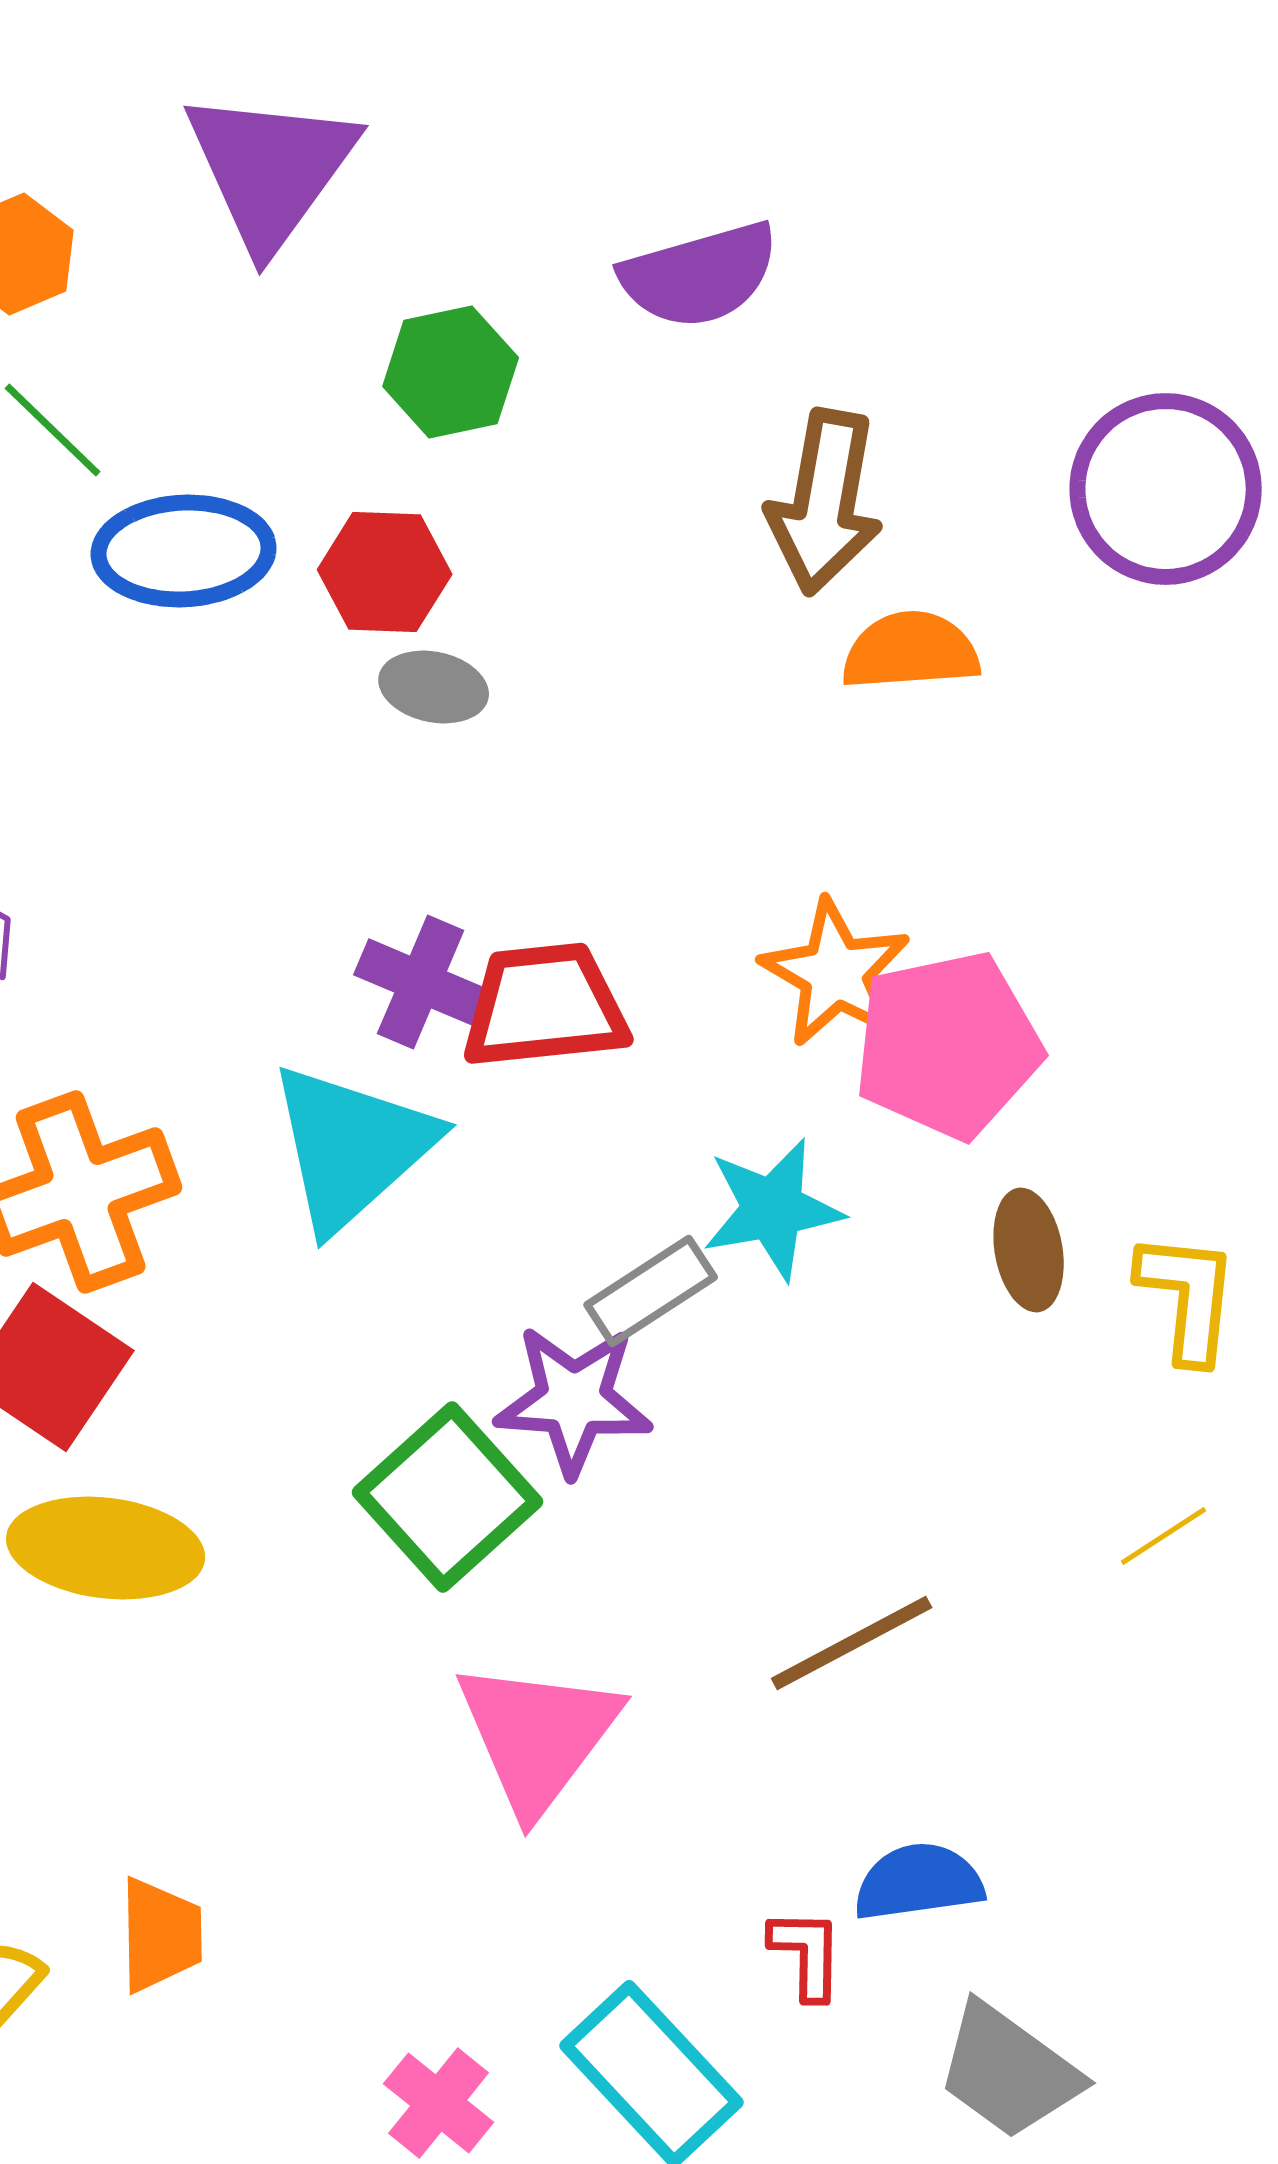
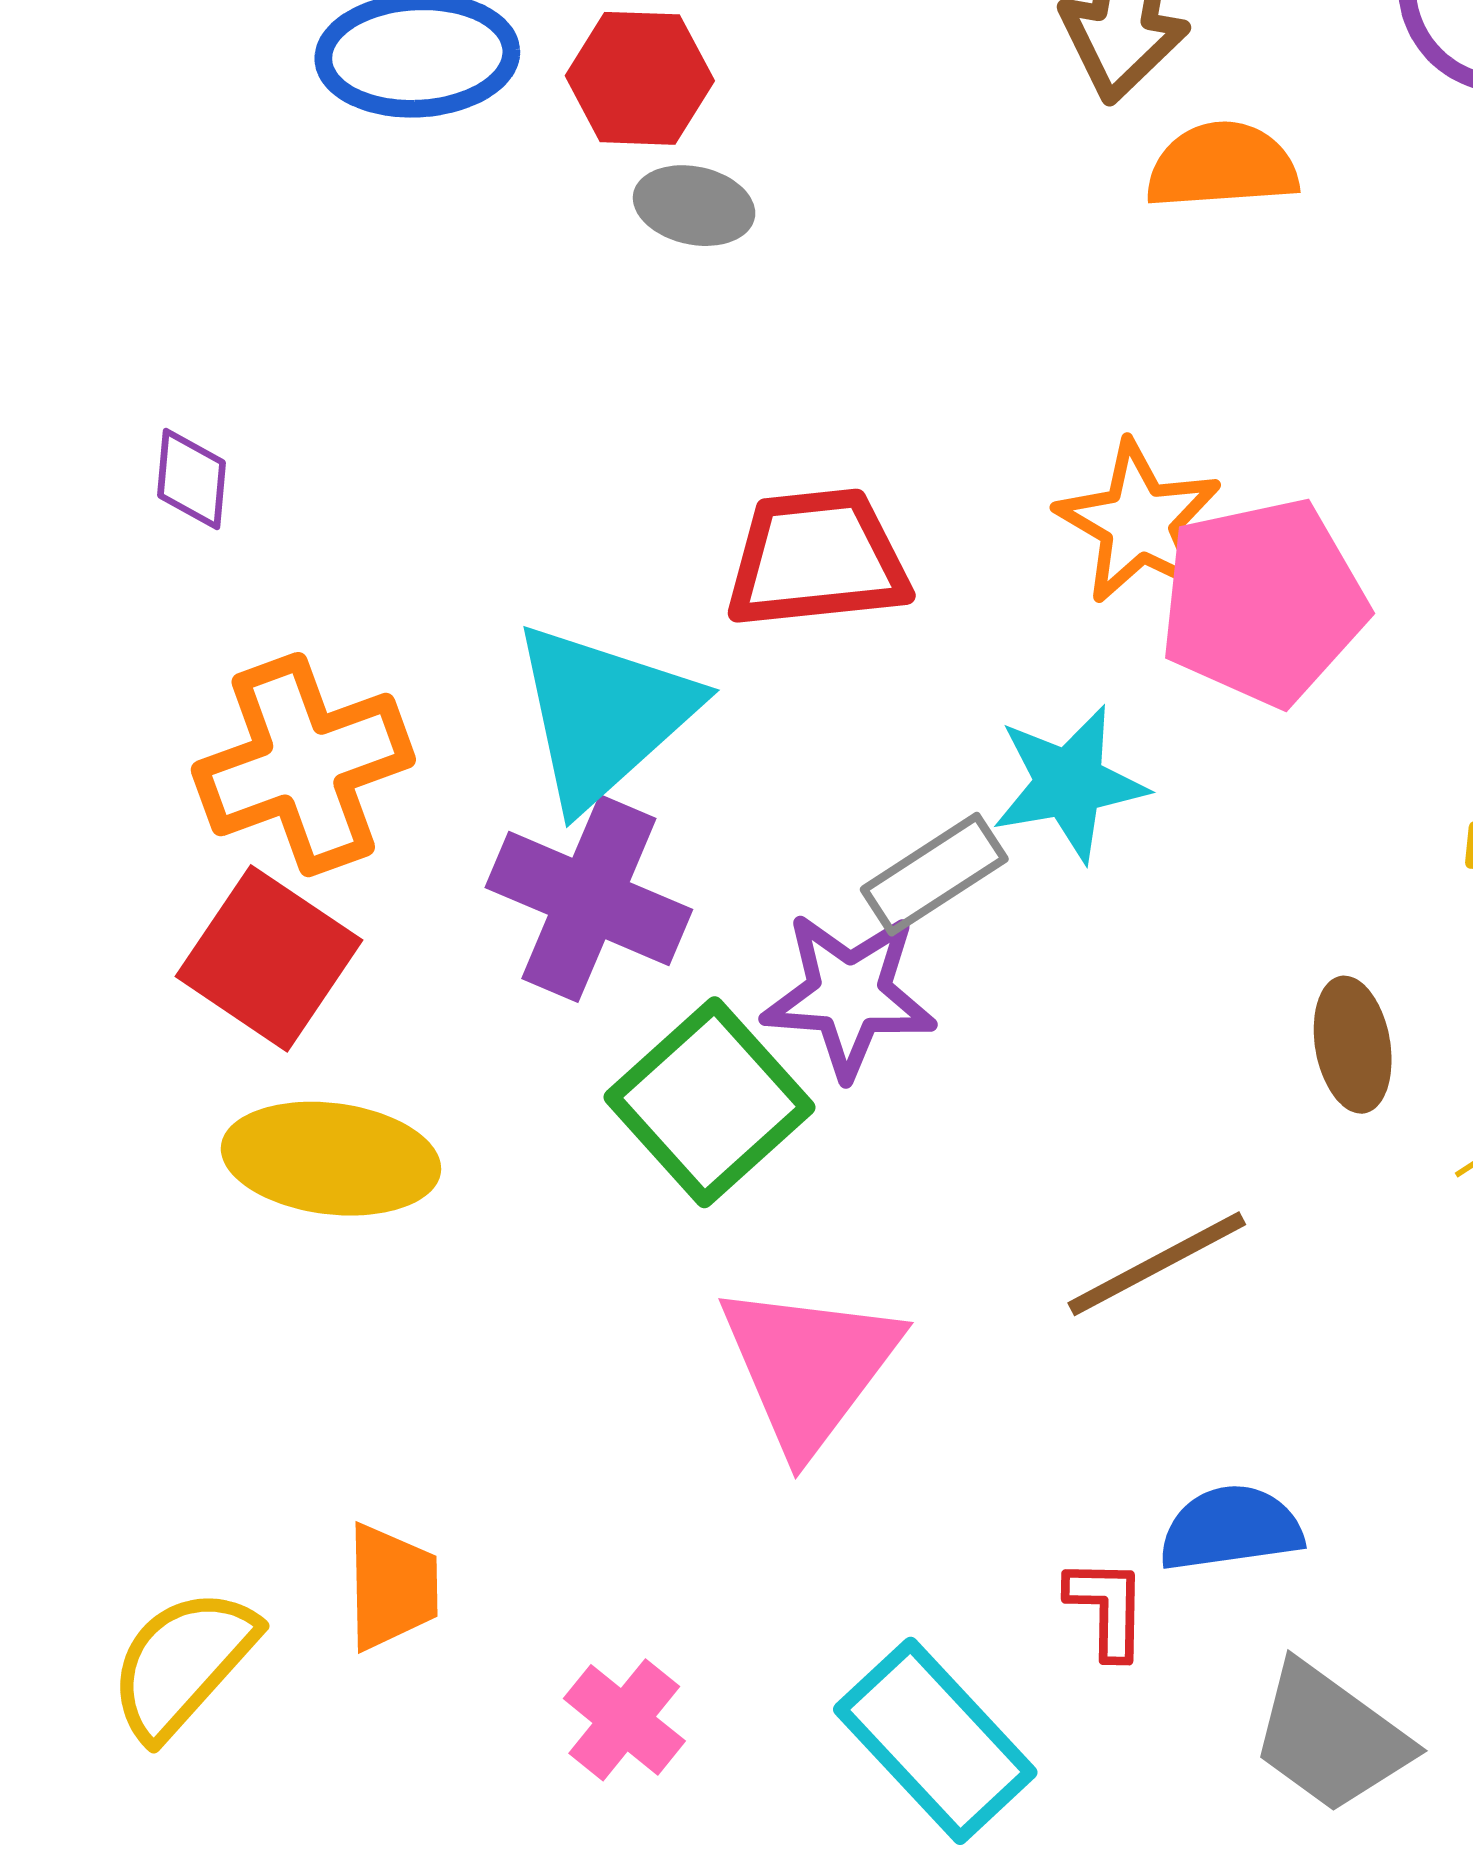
purple cross: (421, 982) -> (589, 899), moved, size x1.4
brown ellipse: (1029, 1250) -> (1353, 1045), moved
pink cross: (439, 2103) -> (624, 1720), moved

